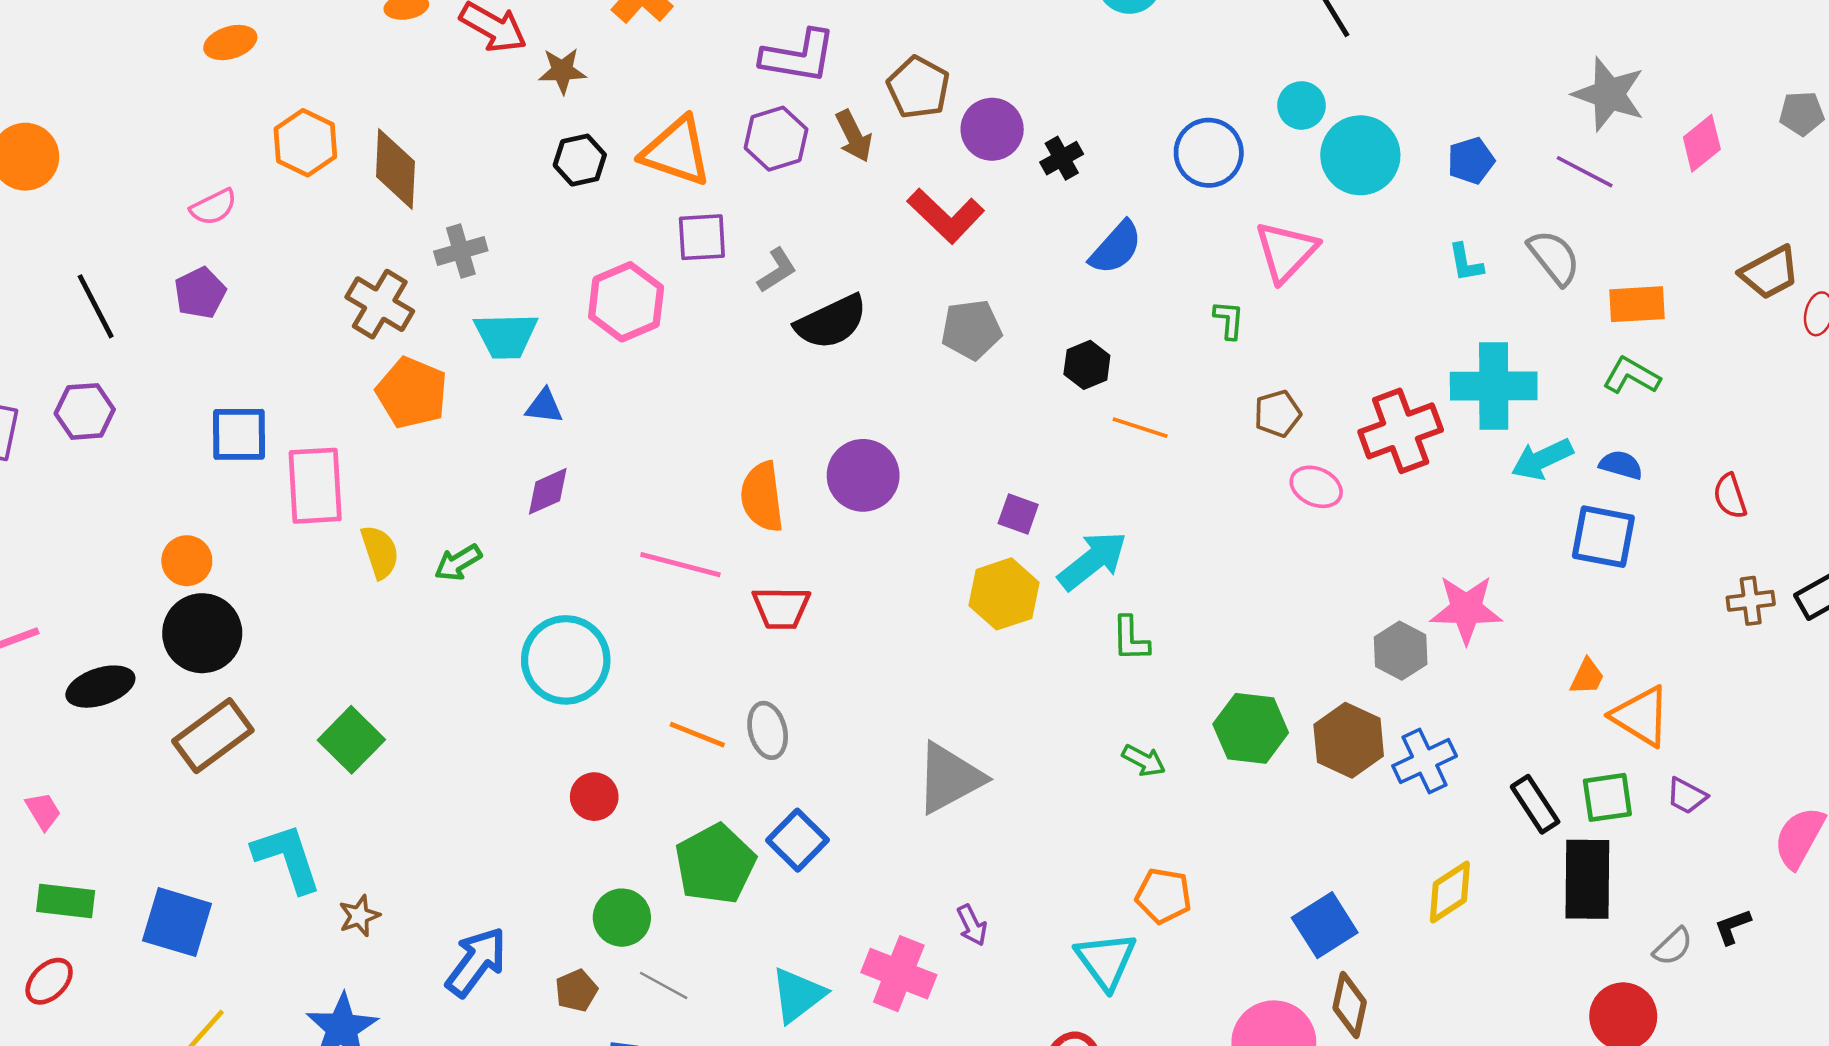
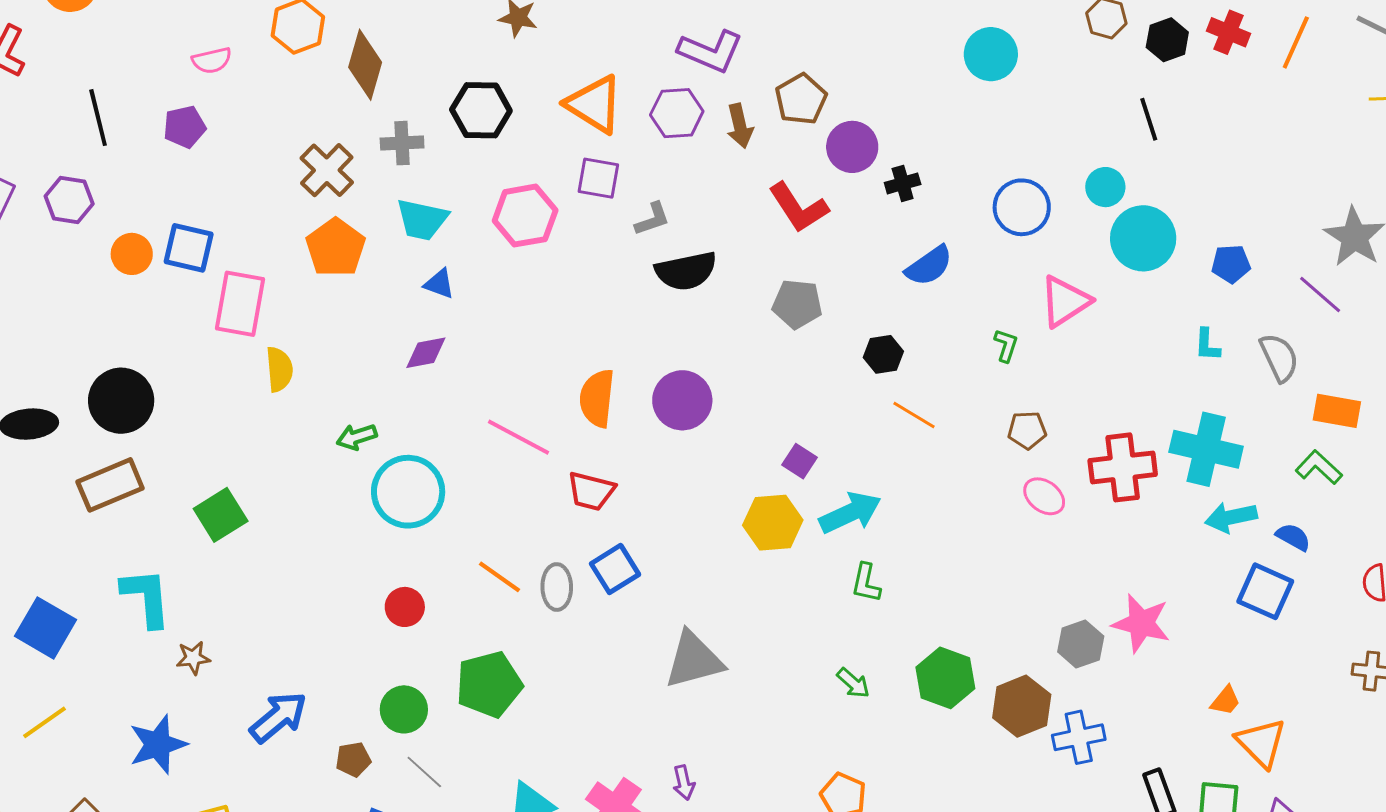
black hexagon: (580, 160) -> (481, 110), moved, size x1.4
orange circle: (187, 561) -> (132, 254), moved
green arrow: (458, 563) -> (357, 437), moved
blue square: (798, 840) -> (615, 569), moved

